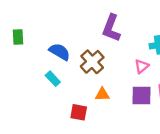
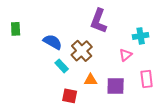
cyan rectangle: (53, 79) -> (62, 66), moved
purple square: (142, 96) -> (116, 86), moved

